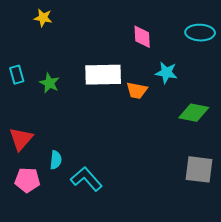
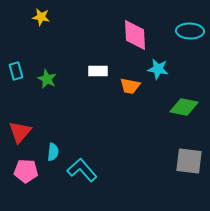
pink diamond: (142, 37) -> (135, 35), size x1.4
white rectangle: (103, 75) -> (98, 71), size x0.6

